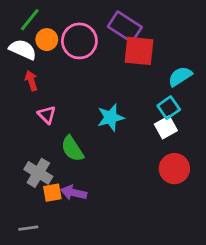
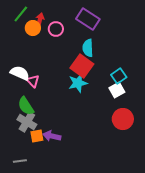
pink circle: (79, 41) -> (56, 29), size x0.6
white semicircle: (23, 49) -> (20, 73), moved
red square: (139, 51) -> (82, 66), moved, turned 30
cyan semicircle: (180, 76) -> (88, 48), moved, turned -60
red arrow: (31, 81) -> (40, 20), moved, turned 32
green semicircle: (72, 149) -> (26, 106), moved

